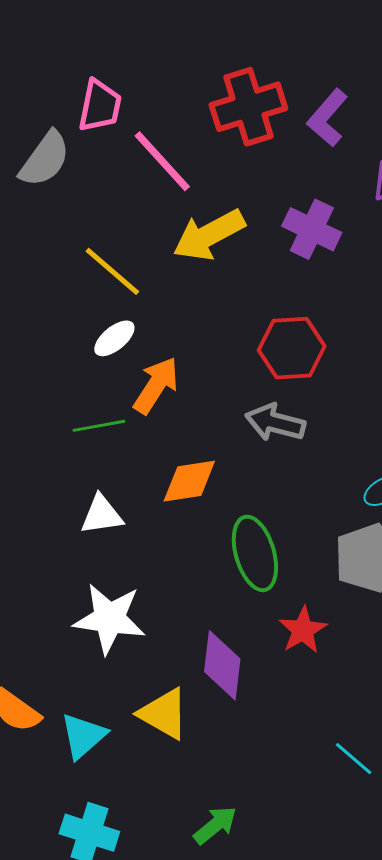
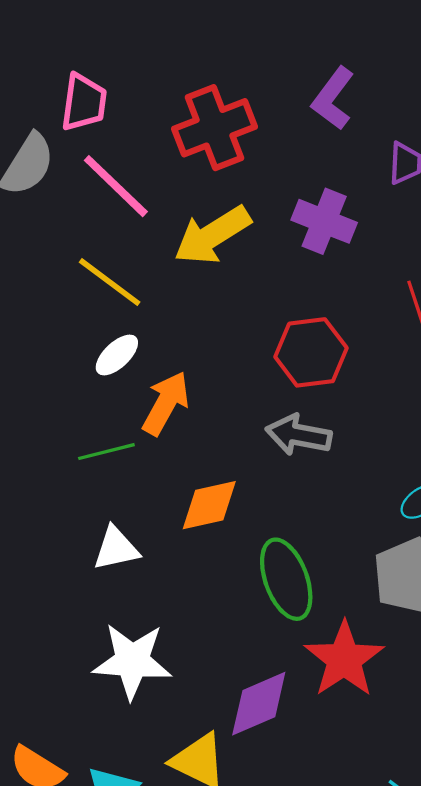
red cross: (248, 107) -> (215, 128), moved
pink line: (162, 161) -> (116, 186), moved
red star: (303, 630) -> (344, 659), size x1.5
purple diamond: (222, 665) -> (259, 704), turned 64

